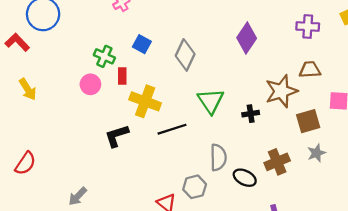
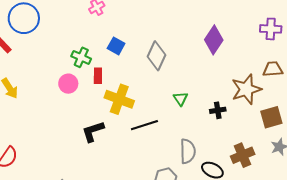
green triangle: (211, 101) -> (180, 99), size x0.6

